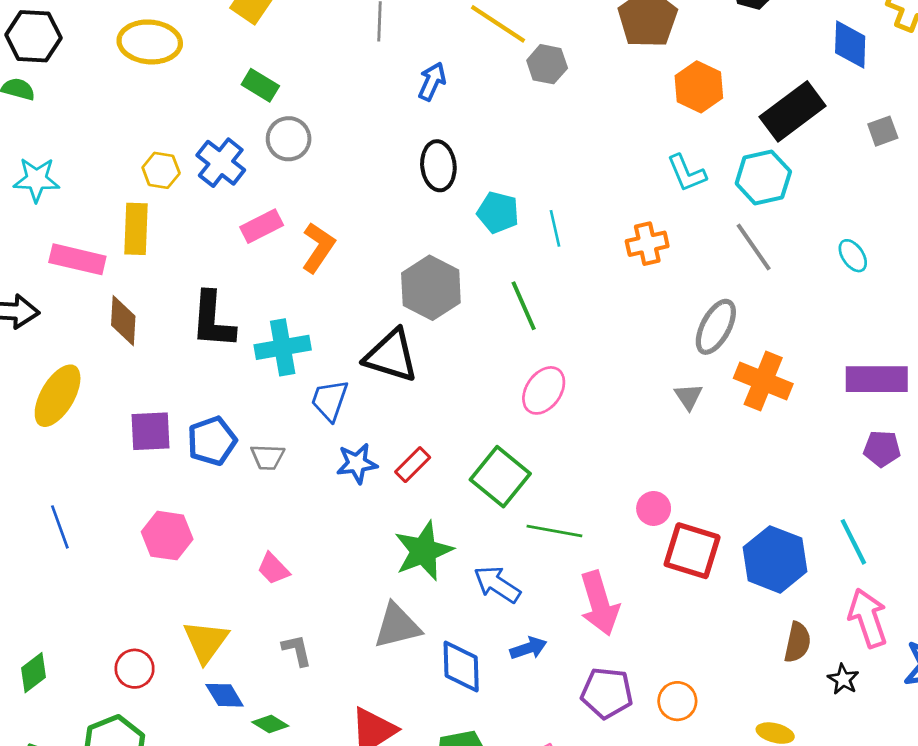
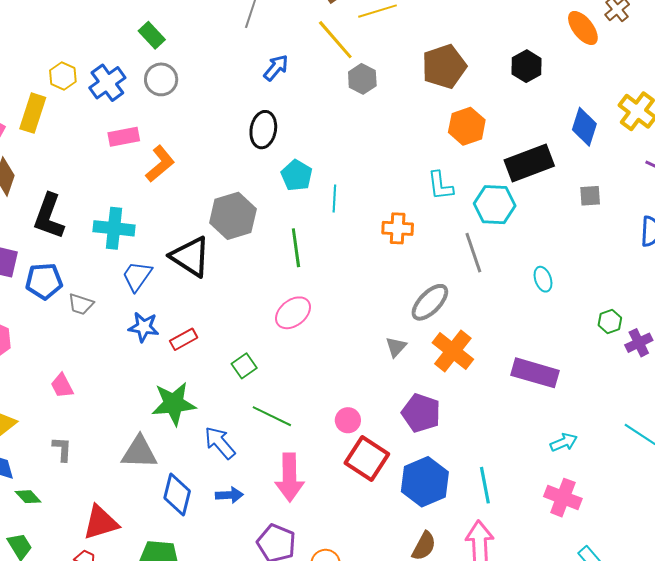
black L-shape: (213, 320) -> (49, 216), moved
purple pentagon: (882, 449) -> (421, 413), moved, size x1.4
green square: (500, 477) -> (244, 366), size x0.6

